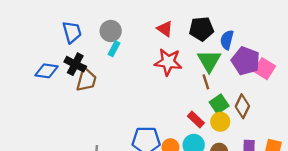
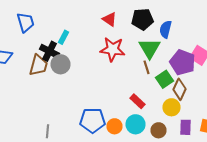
gray circle: (111, 31) -> (60, 64), moved
purple pentagon: (246, 61) -> (182, 62), moved
black cross: (75, 64) -> (50, 51), moved
green square: (219, 104) -> (164, 79), moved
yellow circle: (220, 122) -> (172, 107), moved

